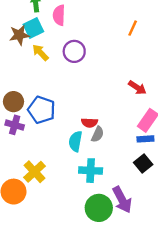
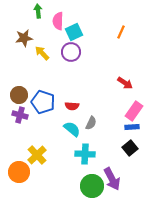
cyan square: (33, 28) -> (74, 32), moved
red semicircle: (89, 123) -> (72, 106), moved
cyan semicircle: (75, 141) -> (72, 129), turned 120

